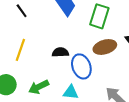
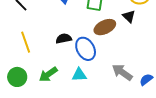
yellow line: (20, 50) -> (26, 42), turned -30

